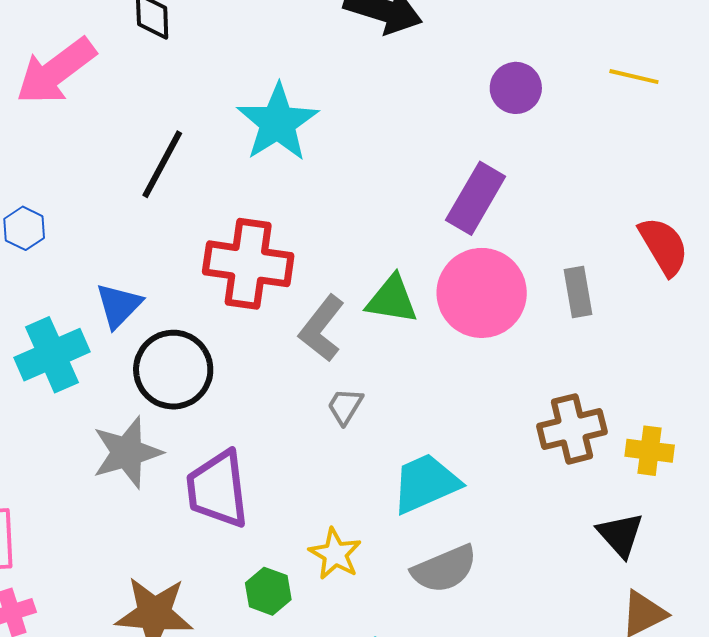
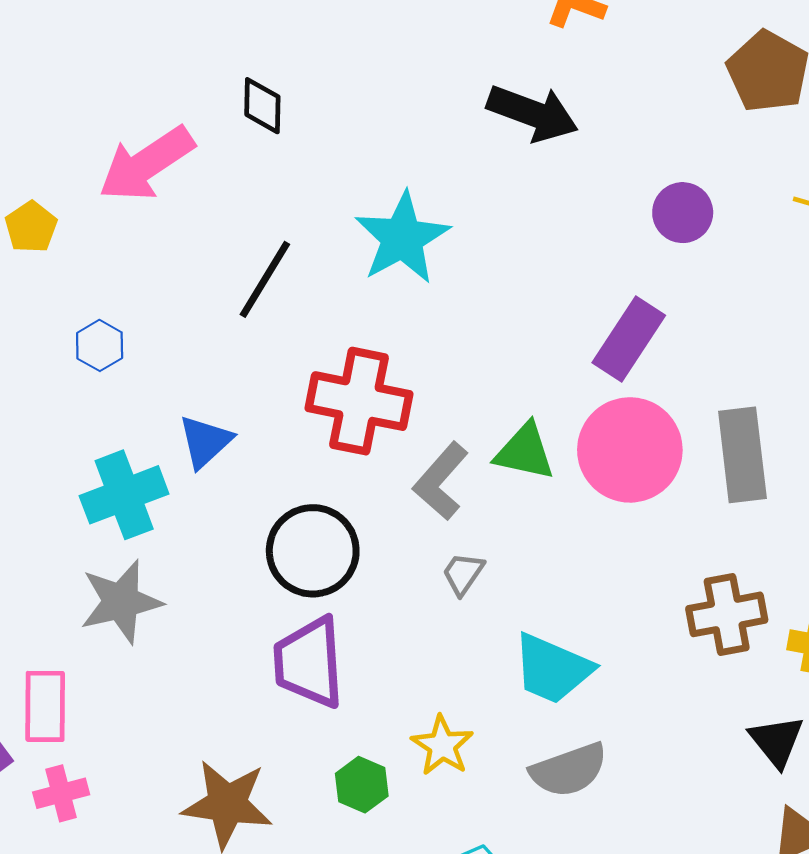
gray rectangle: (578, 292) -> (742, 455), size x1.6
black circle: (173, 370) -> (313, 551), moved
gray star: (127, 452) -> (121, 602), moved
cyan trapezoid: (426, 483) -> (552, 669), turned -136

